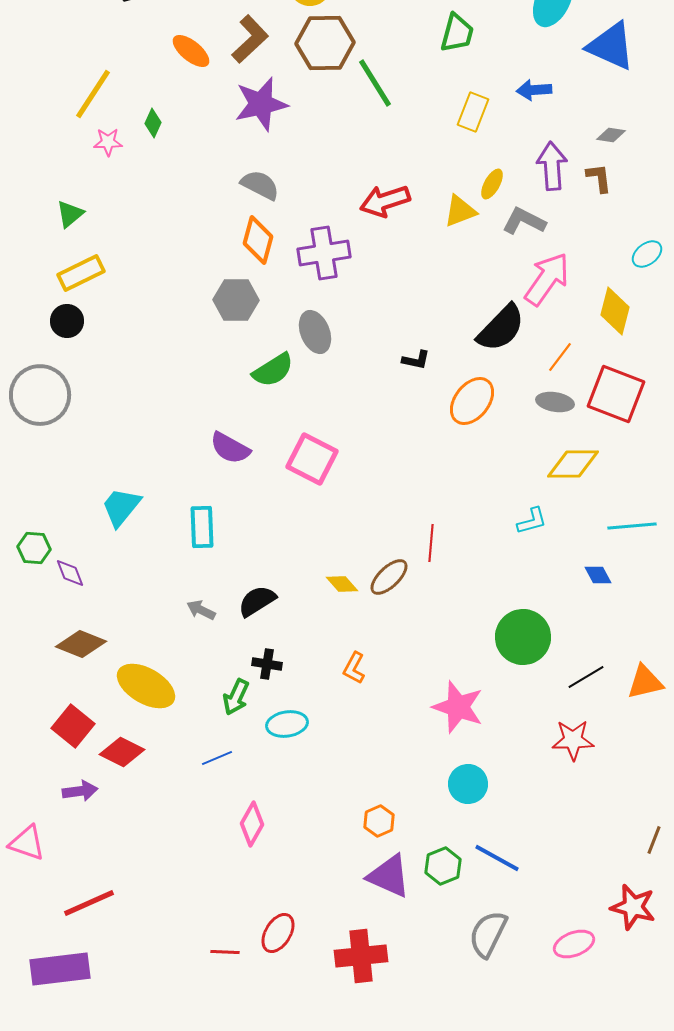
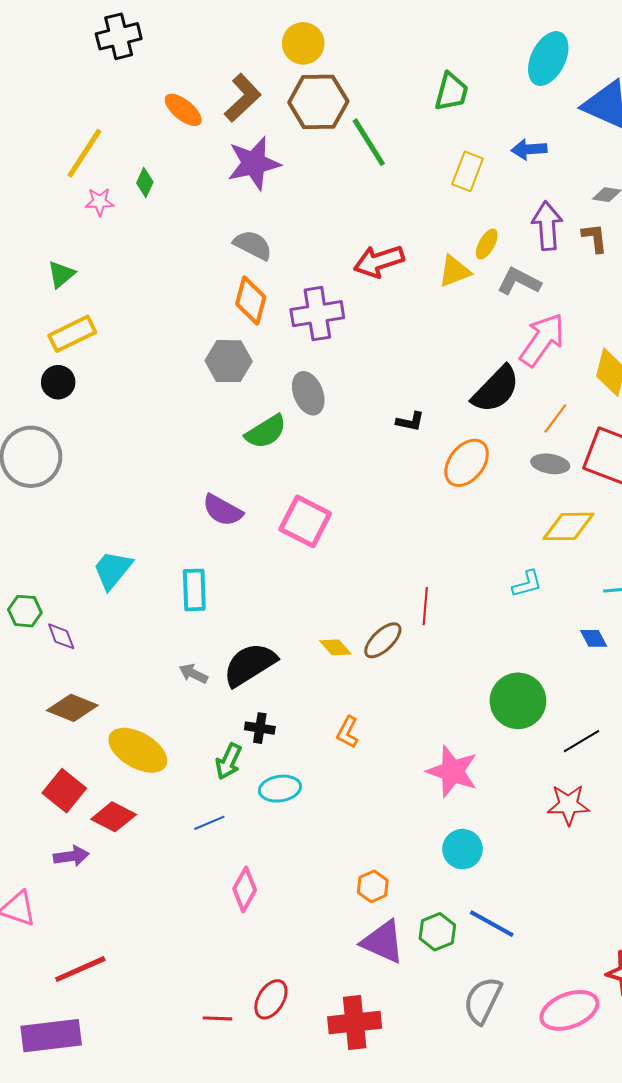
black semicircle: (257, 601) -> (250, 665), size x1.4
pink ellipse: (574, 944) -> (569, 1010), size x1.4

